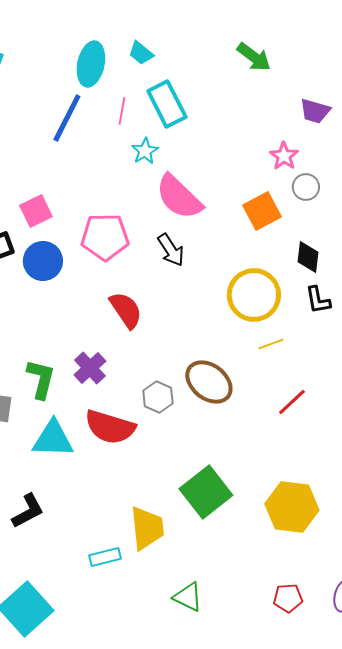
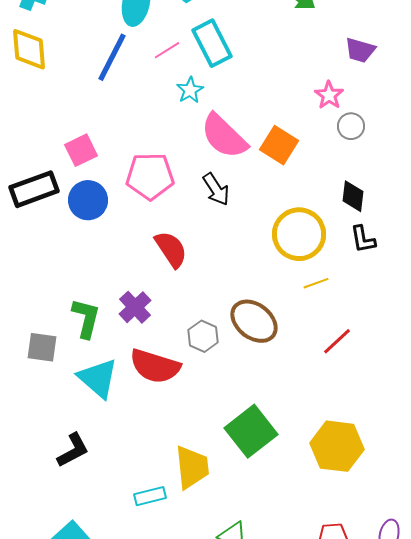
pink line: (122, 111) -> (167, 50), turned 48
orange square: (262, 211) -> (279, 145), moved, turned -30
cyan triangle: (53, 439) -> (98, 378), turned 39

